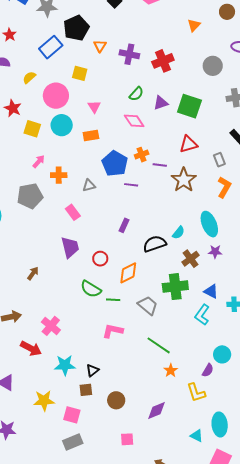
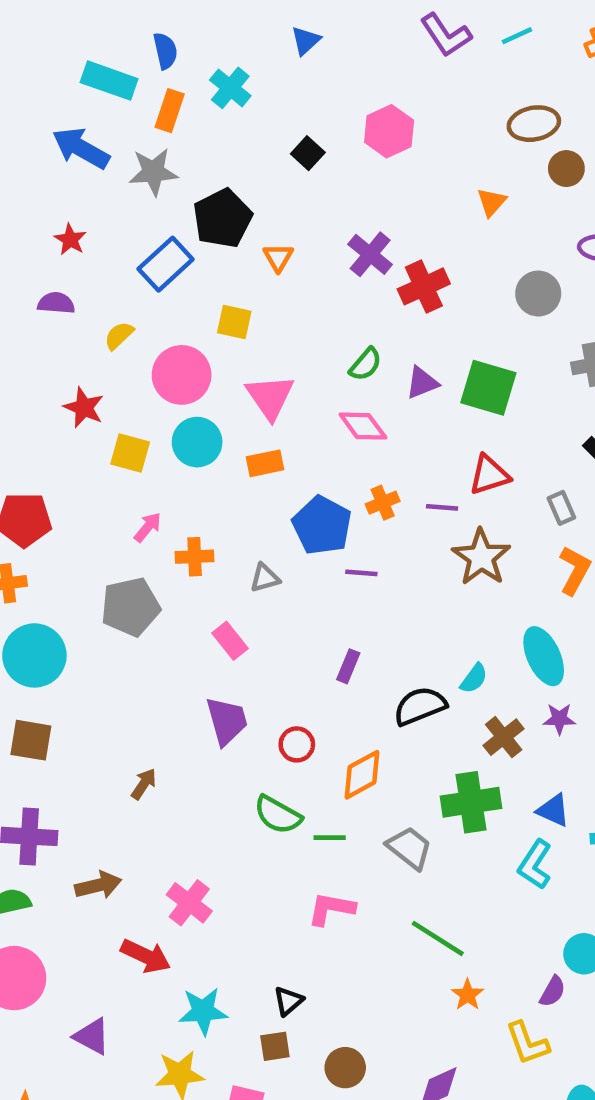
purple cross: (129, 54) -> (370, 254), moved, turned 30
pink triangle: (94, 107) -> (270, 397), size x1.6
purple line: (160, 165) -> (442, 507), moved
cyan star: (65, 365) -> (203, 1011), moved

